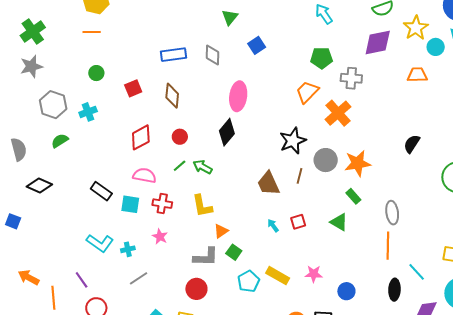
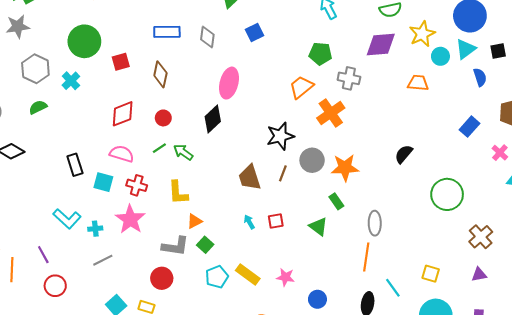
green circle: (96, 73) -> (84, 41), size x2.0
cyan cross: (88, 112) -> (71, 81), turned -30
black rectangle: (101, 191) -> (75, 165), turned 30
pink star: (160, 237) -> (130, 219), size x1.8

